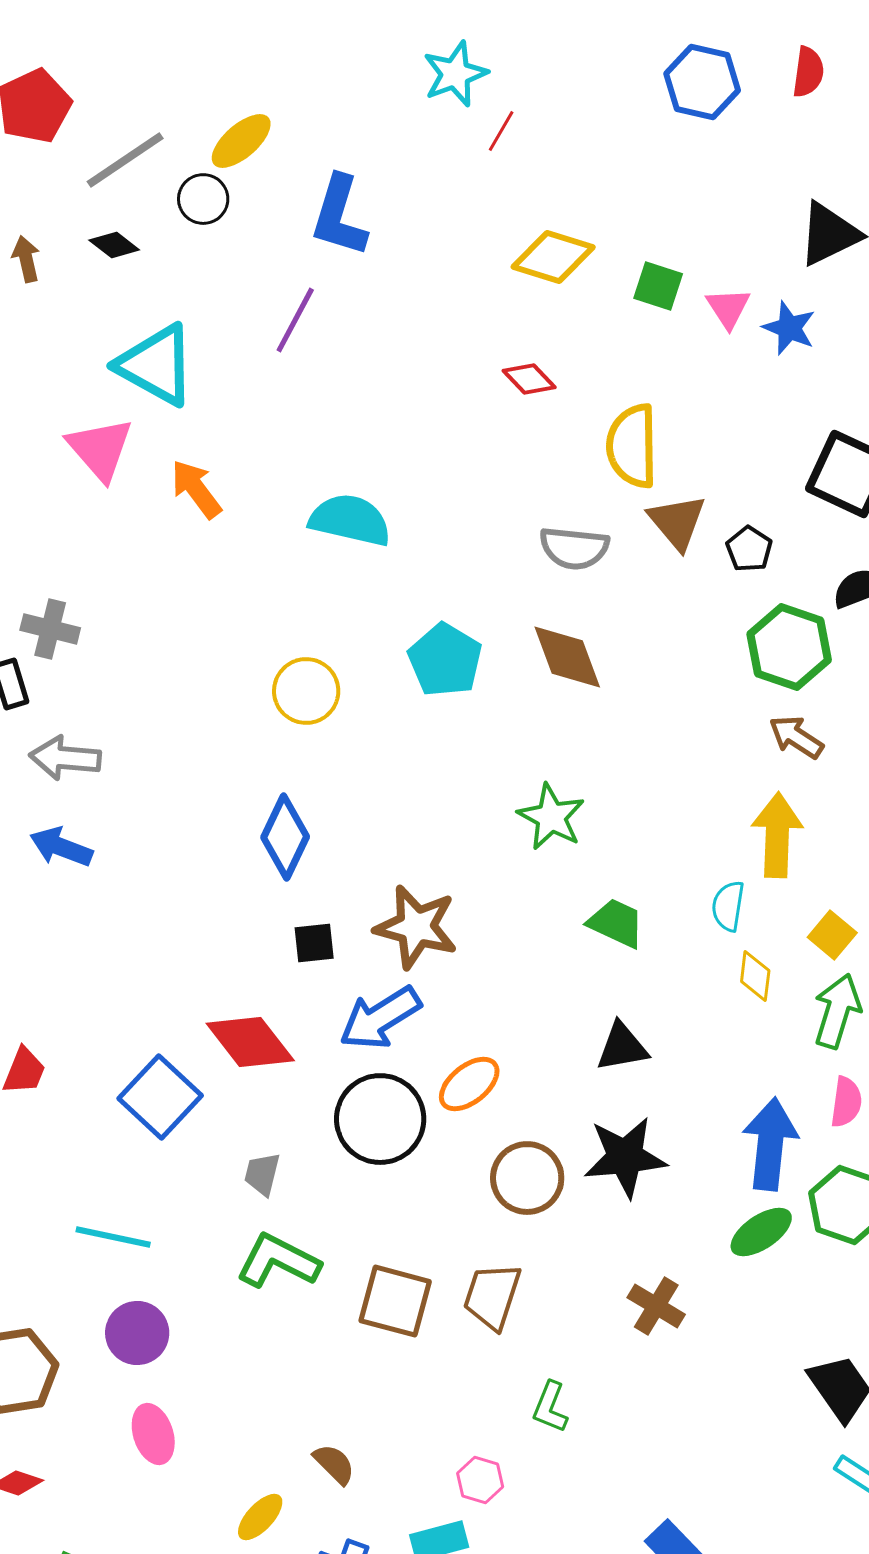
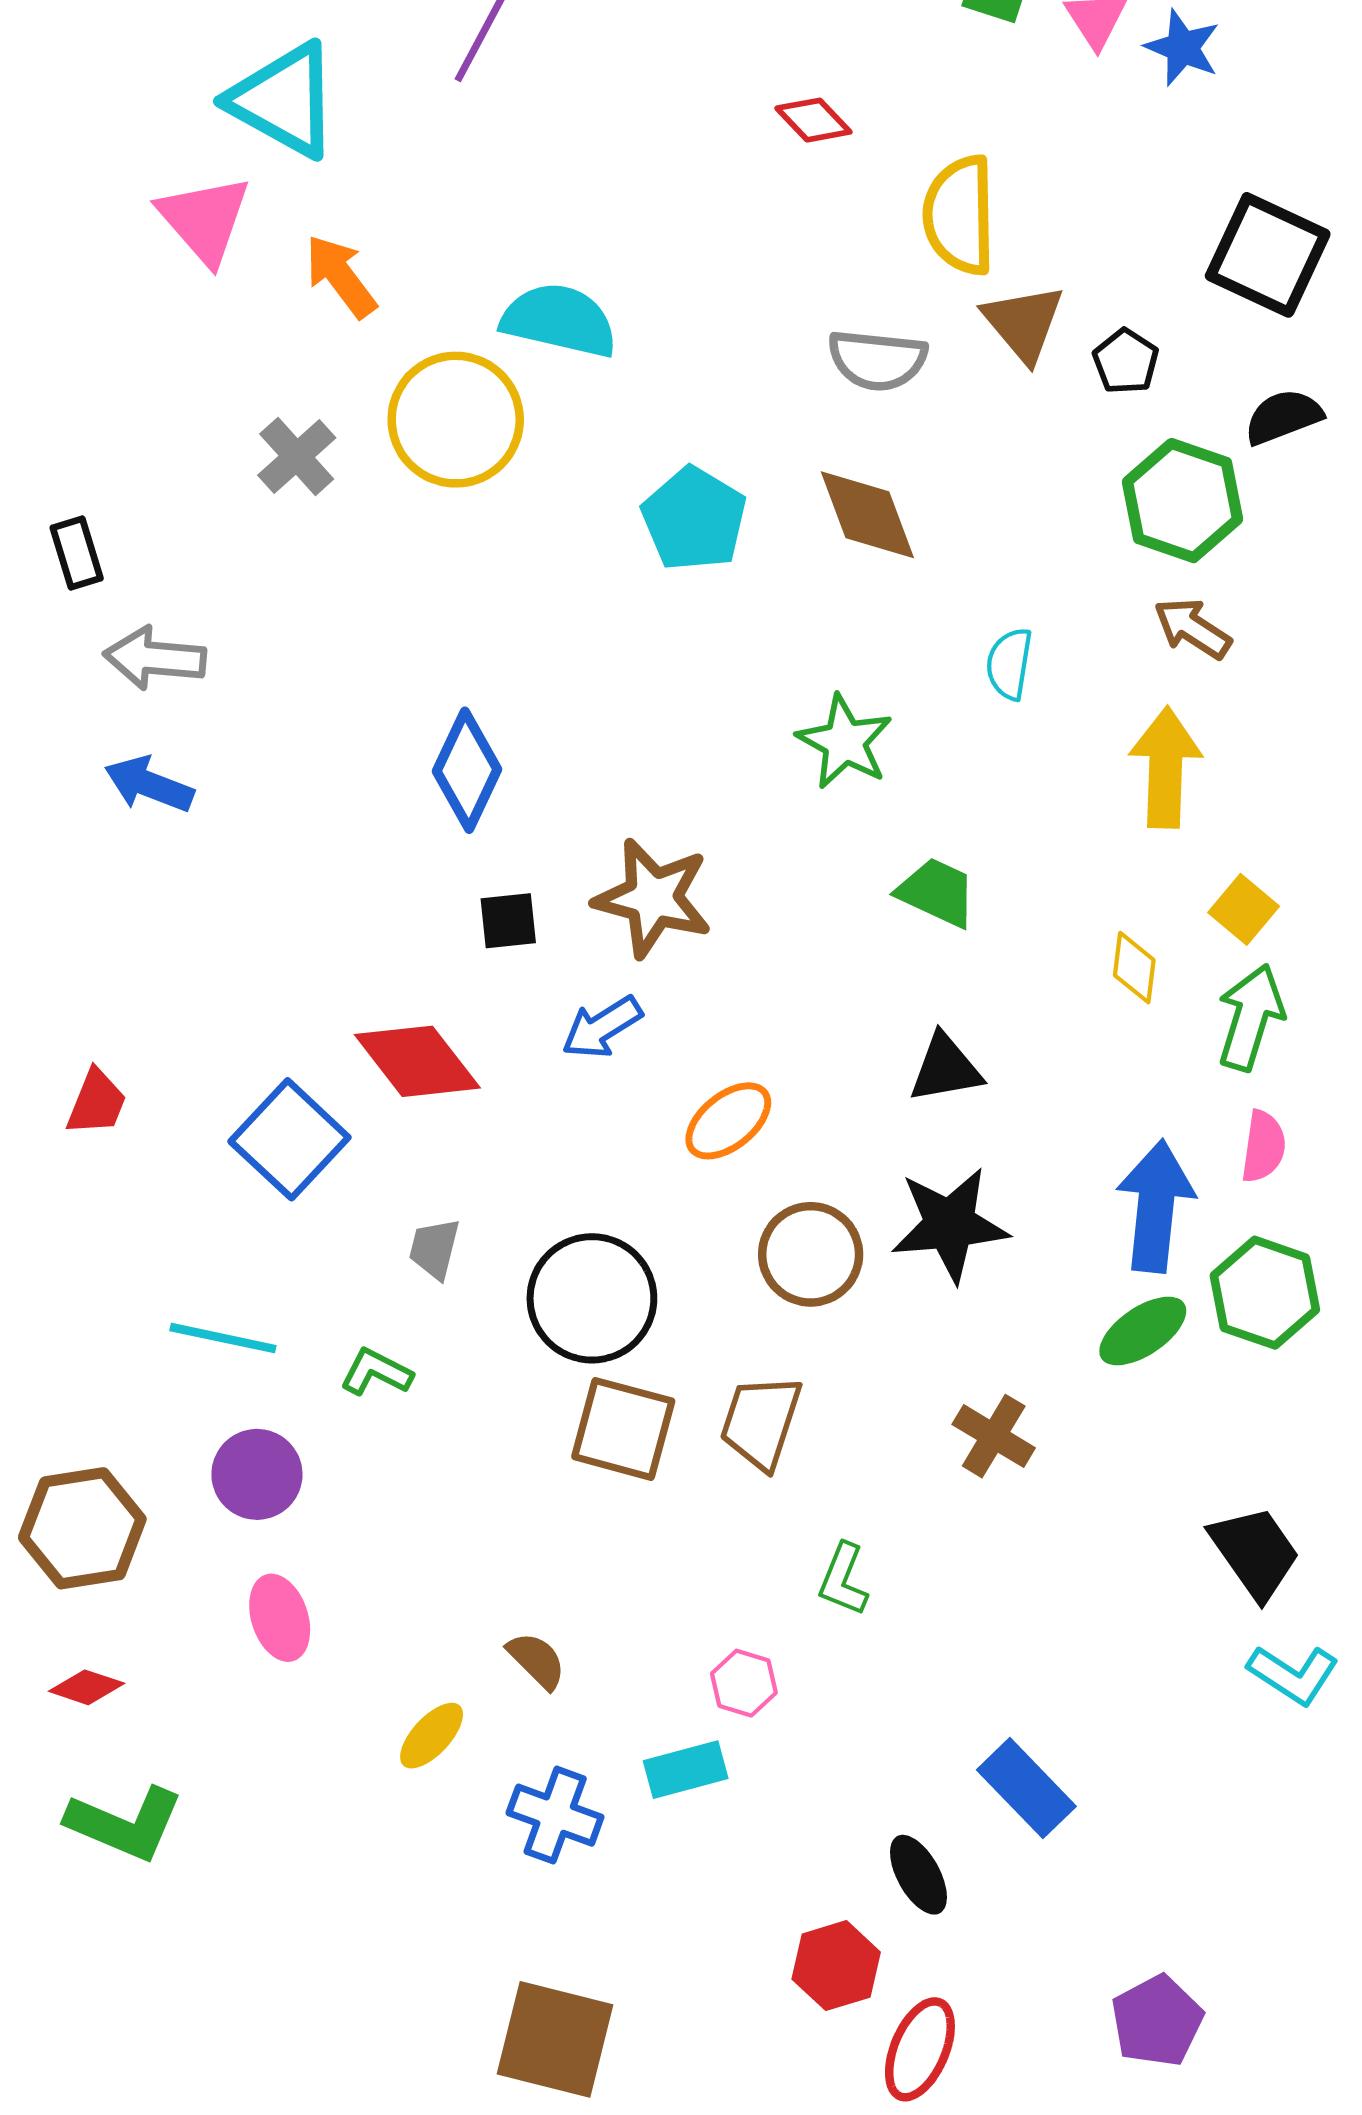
gray cross: (50, 629) -> (297, 457), moved, turned 34
yellow circle: (306, 691) -> (456, 420), moved, size x1.4
cyan semicircle: (728, 906) -> (1009, 664), moved
blue arrow: (380, 1018) -> (602, 1027), size x0.7
black circle: (380, 1119) -> (592, 1298), moved
green L-shape: (278, 1261) -> (376, 1372), moved, size x0.6

